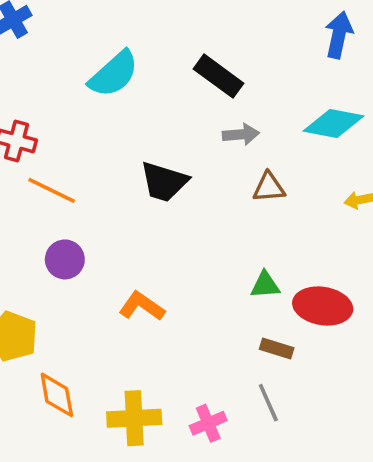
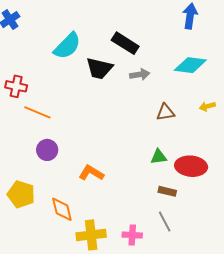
black trapezoid: (164, 182) -> (99, 68), moved
brown triangle: (269, 187) -> (166, 112), moved
orange diamond: (57, 395) -> (62, 209), moved
pink cross: (208, 423) -> (132, 235), turned 30

